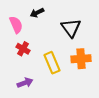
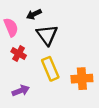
black triangle: (71, 28) -> (47, 35), moved
orange cross: (81, 59) -> (82, 79), moved

